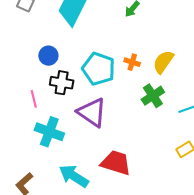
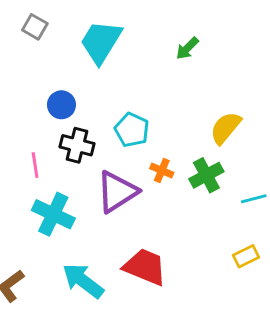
orange cross: (132, 62) -> (162, 170), moved
cyan pentagon: (99, 69) -> (132, 130), size x0.7
purple triangle: (92, 112) -> (117, 192), turned 48

